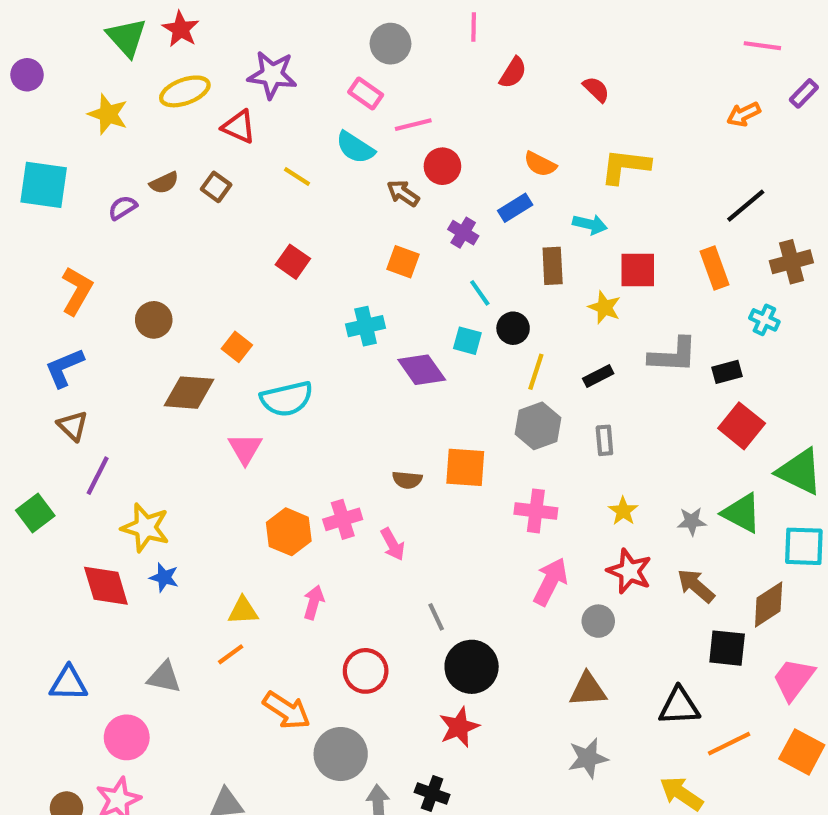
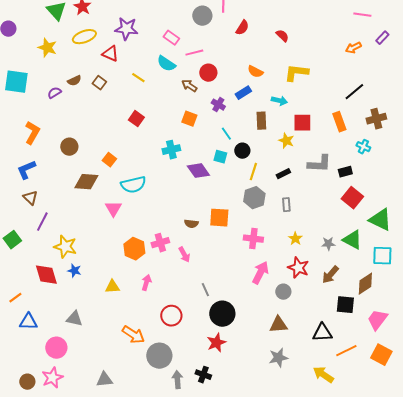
gray circle: (391, 44) -> (202, 16), moved
brown arrow: (696, 586) -> (330, 275), turned -90
orange line: (231, 654) -> (15, 298), moved

